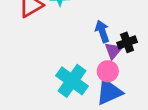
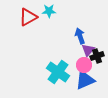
black cross: (127, 42) -> (97, 56), moved

